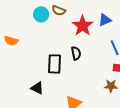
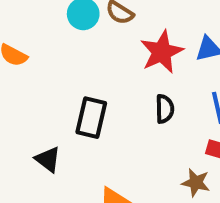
black semicircle: (76, 53) -> (165, 109), moved

